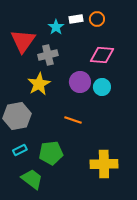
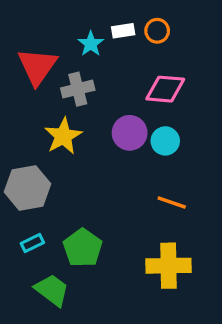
orange line: (73, 120) -> (172, 202), moved
green pentagon: (51, 153) -> (83, 248), turned -30

